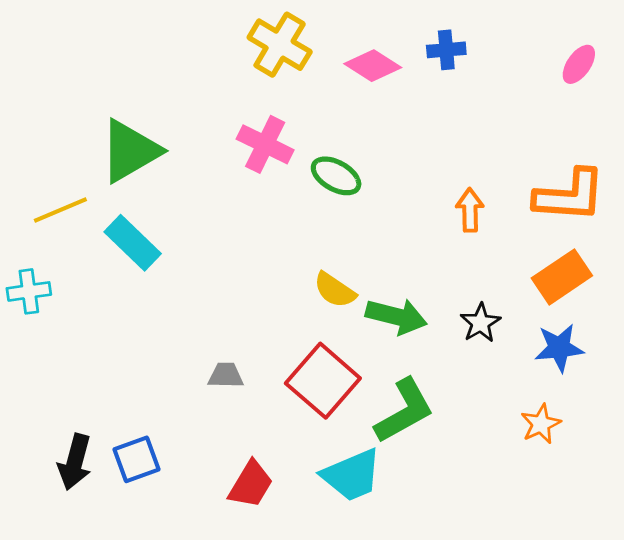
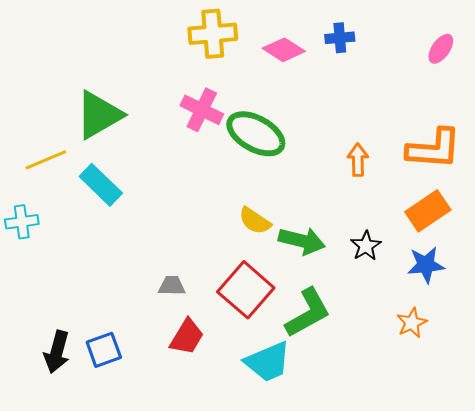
yellow cross: (280, 45) -> (213, 34), turned -36
green ellipse: (336, 176) -> (256, 134), size x1.5
red trapezoid: (251, 484) -> (187, 337), moved

